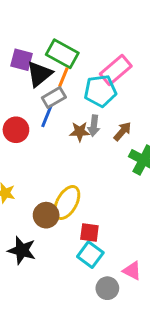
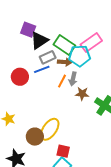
green rectangle: (62, 54) -> (64, 45), moved
orange line: (63, 77) -> (62, 81), moved
blue line: (47, 116) -> (42, 69), turned 42
brown arrow: (123, 131) -> (65, 62), moved, turned 48
brown star: (80, 132) -> (82, 94), moved

